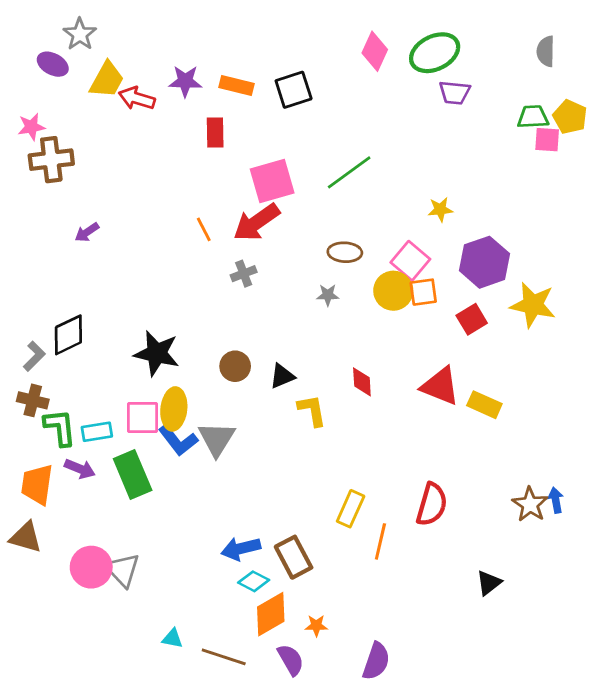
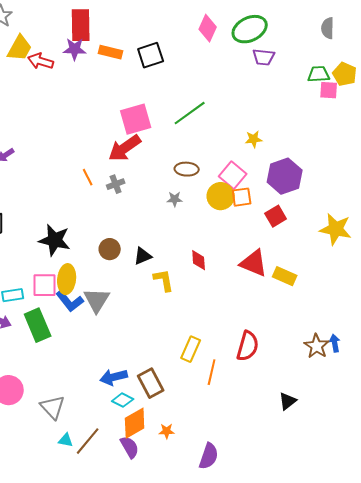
red rectangle: (215, 133) -> (81, 25), moved, size x1.5
orange line: (204, 229) -> (88, 177), moved
yellow star: (533, 305) -> (336, 229), moved
gray triangle: (123, 570) -> (53, 407), moved
brown line: (224, 657) -> (88, 441), moved, turned -68
purple semicircle: (291, 660) -> (130, 447), moved

